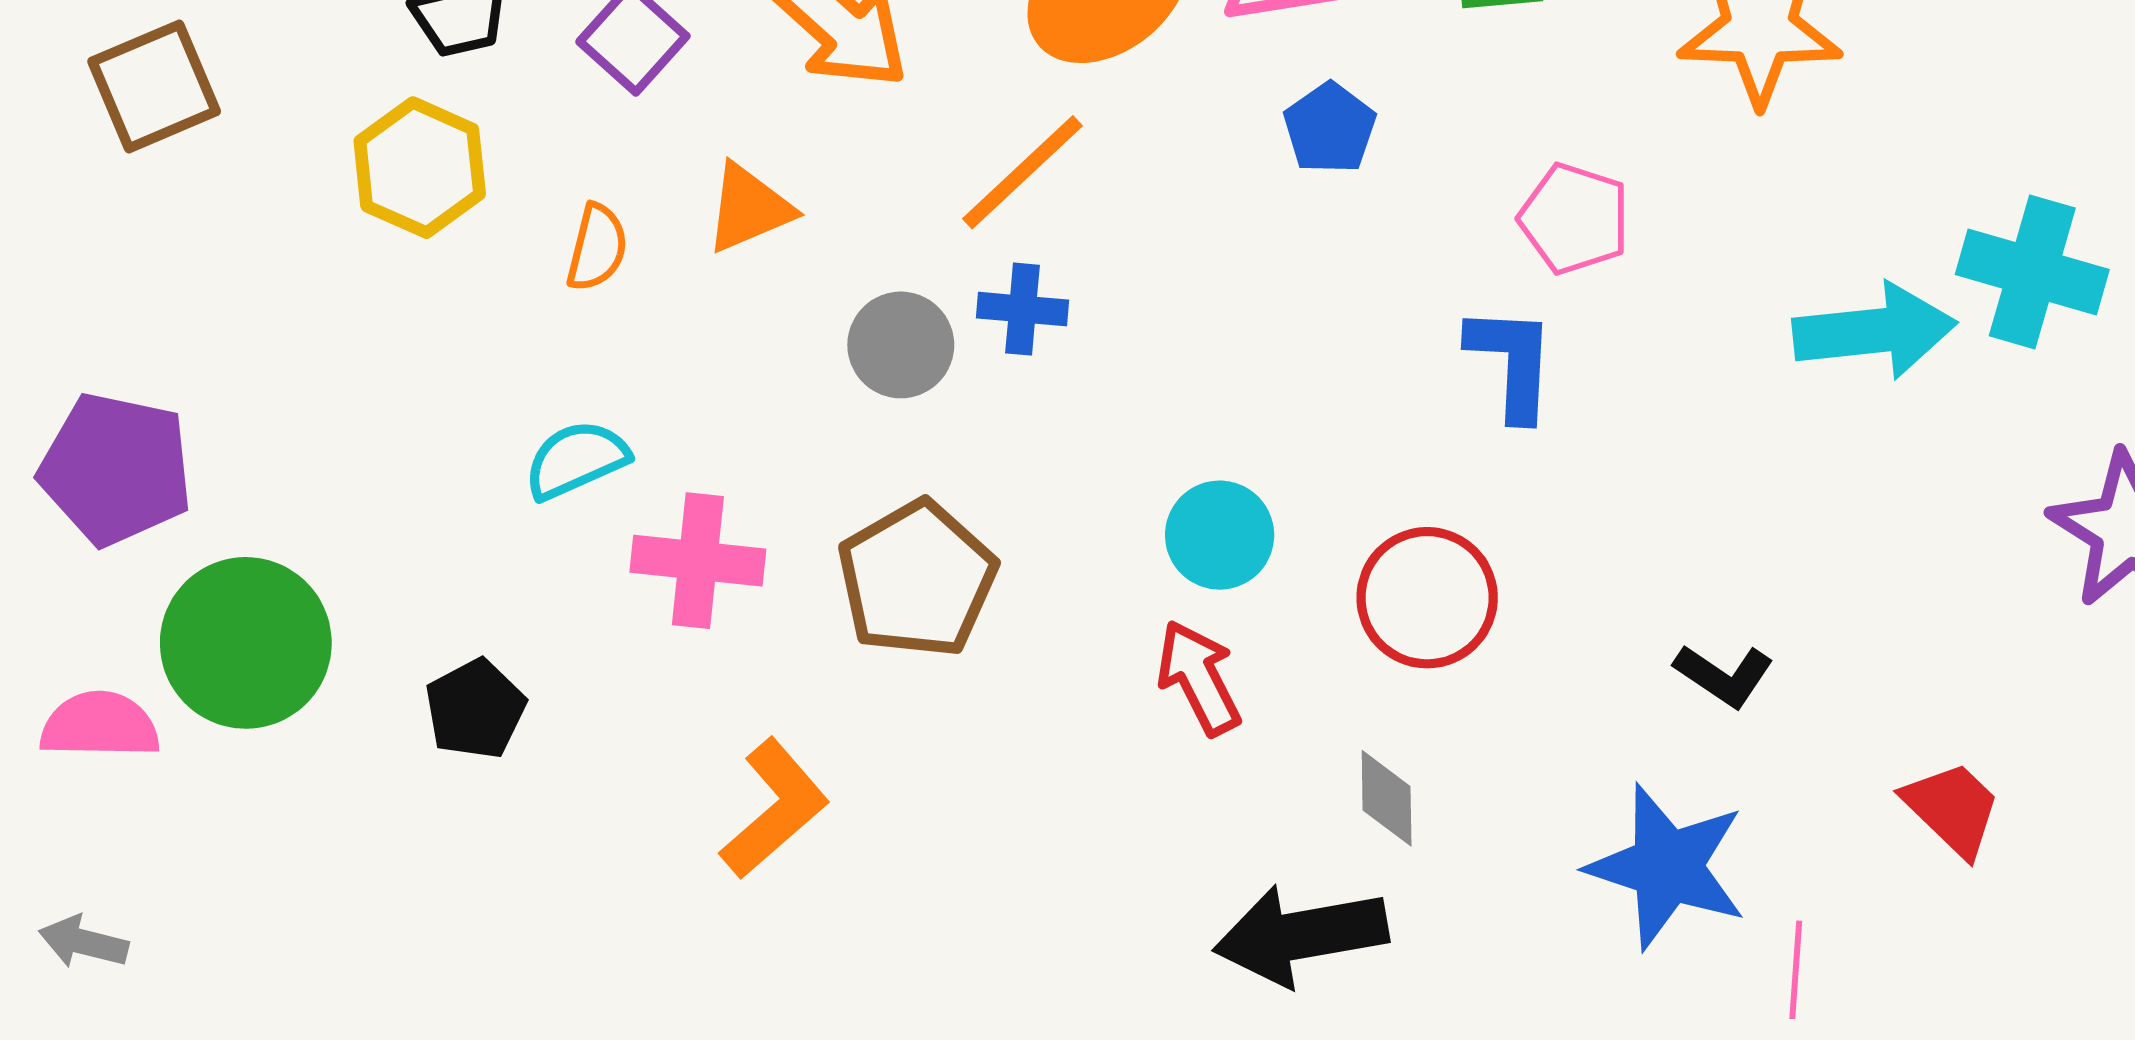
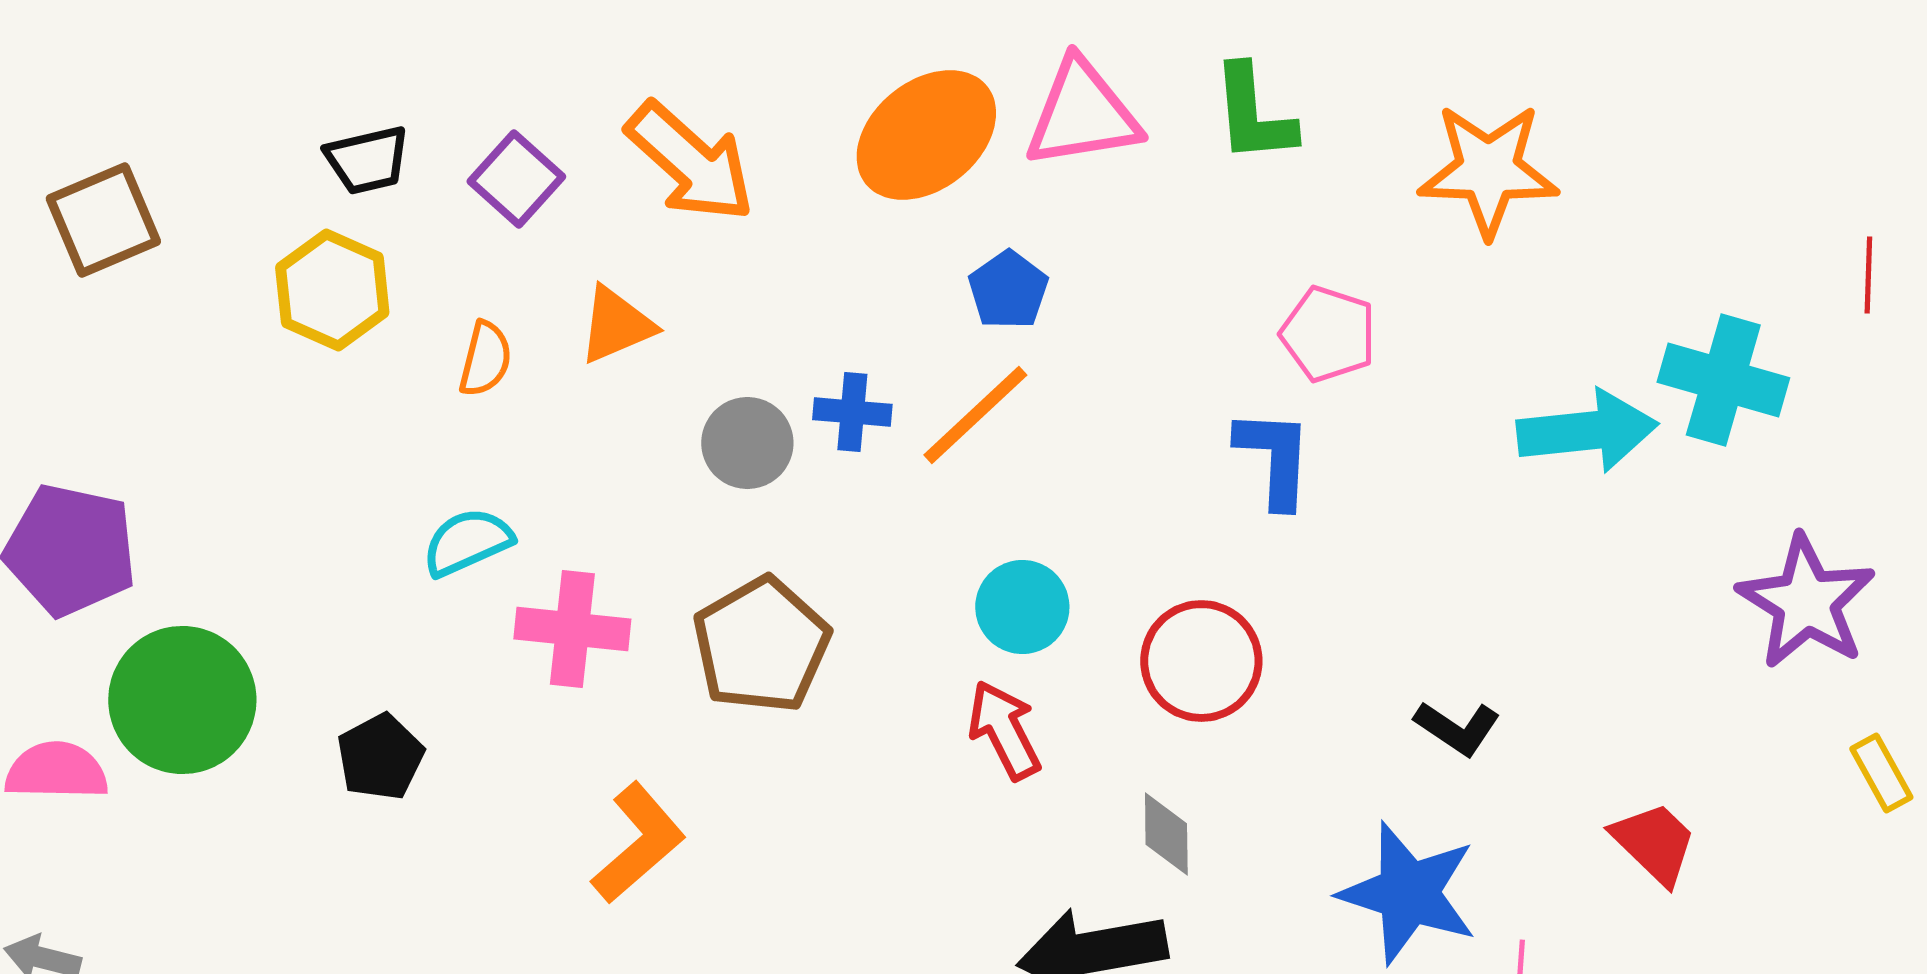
blue pentagon: (1330, 128) -> (1008, 290), moved
orange line: (1023, 172) -> (975, 415), moved

